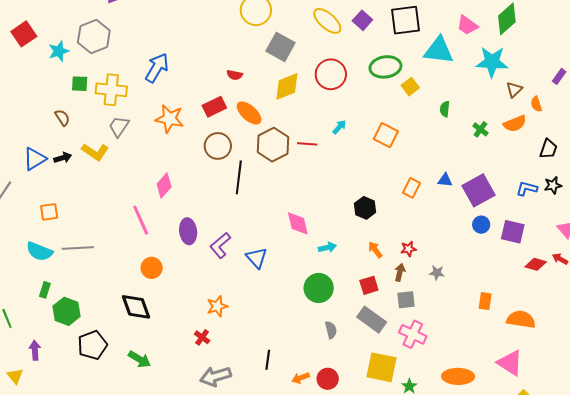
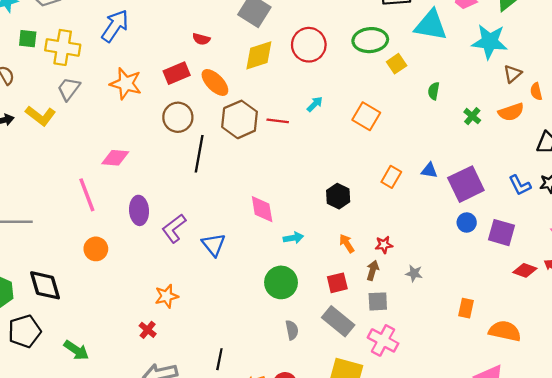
pink diamond: (164, 186) -> (115, 158), turned 50
blue L-shape: (527, 189) -> (520, 185), turned -135
black diamond: (136, 307) -> (45, 285), moved

